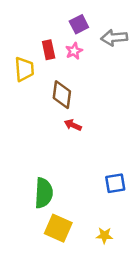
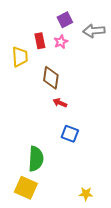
blue square: (115, 183) -> (70, 134), moved, turned 30
yellow square: (58, 228) -> (26, 188), moved

